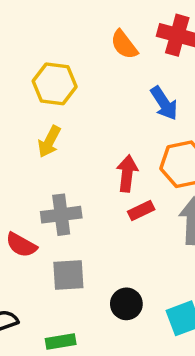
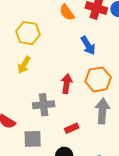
red rectangle: (141, 211) -> (72, 128), moved
gray cross: (61, 215) -> (44, 105), moved

